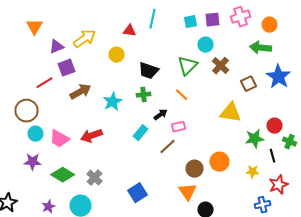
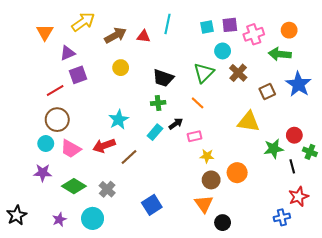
pink cross: (240, 17) -> (254, 34), moved
yellow arrow: (84, 39) -> (83, 22), moved
yellow circle: (116, 55) -> (121, 68), moved
brown arrow: (80, 92) -> (115, 35), moved
cyan star: (112, 102) -> (119, 120), moved
brown circle: (26, 111) -> (57, 120), moved
cyan rectangle: (140, 133) -> (155, 132), moved
brown line: (168, 147) -> (129, 157), moved
yellow star: (252, 172) -> (207, 156), moved

